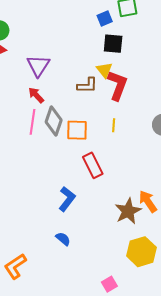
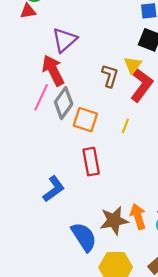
brown L-shape: (87, 85) -> (110, 76), turned -90
red arrow: (36, 95) -> (53, 70), size x1.6
blue semicircle: (63, 239) -> (84, 237), moved, size x1.8

